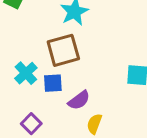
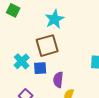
purple semicircle: (79, 100) -> (58, 80), turned 133

